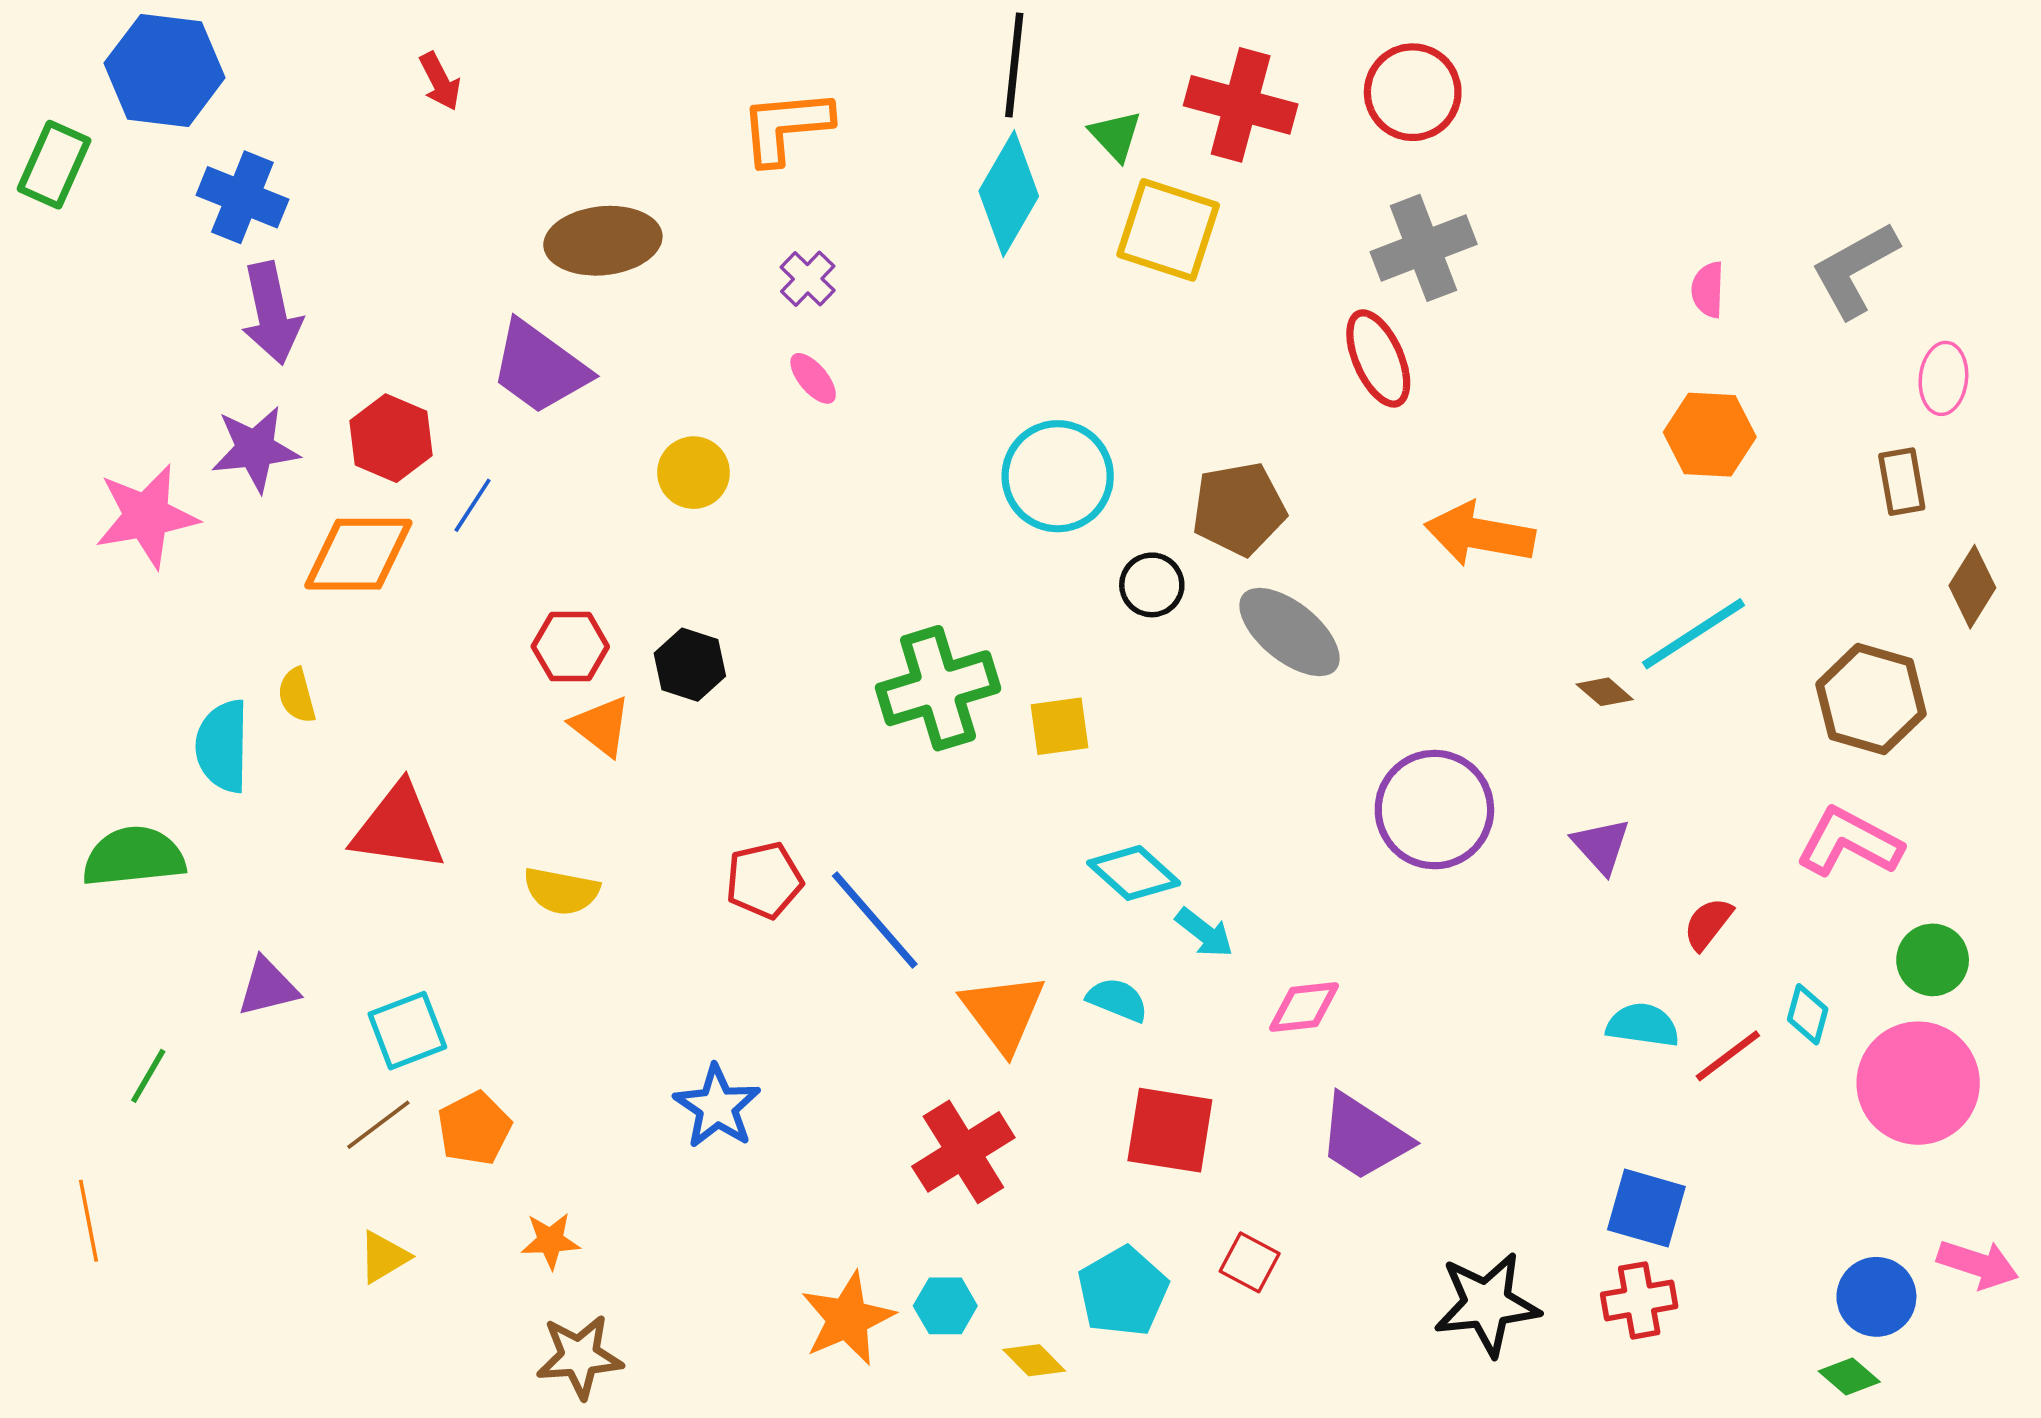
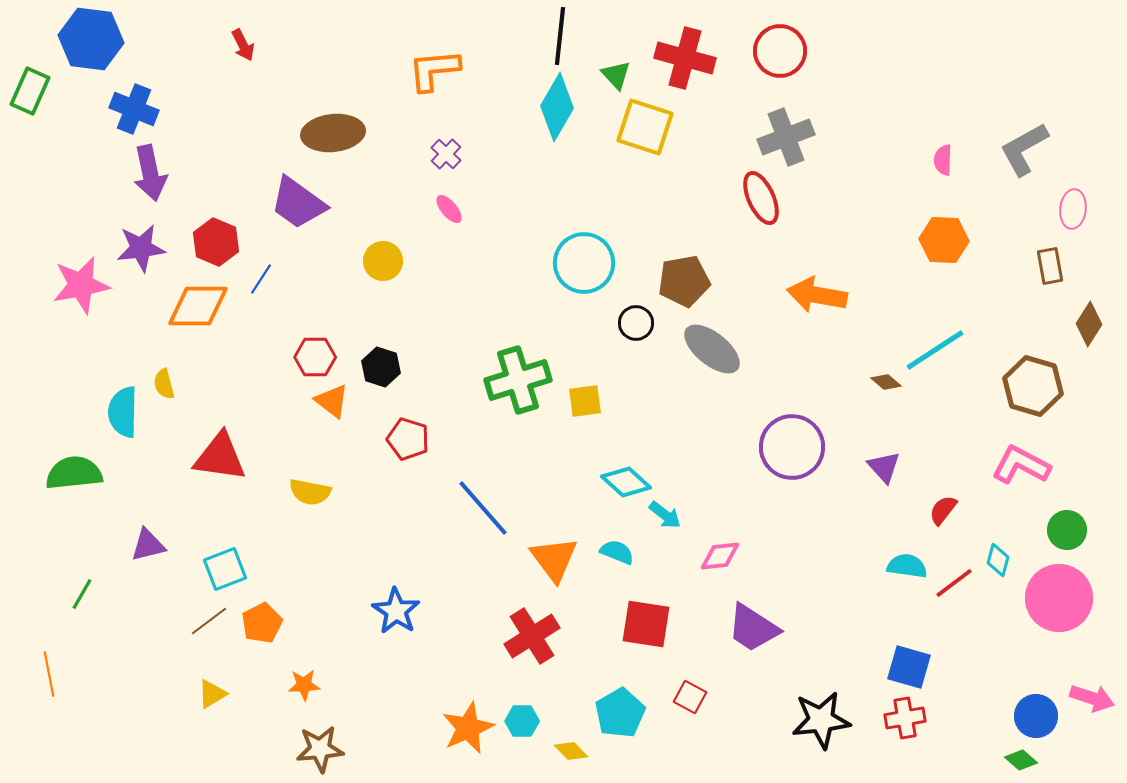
red pentagon: (764, 880) -> (408, 439), moved, turned 30

